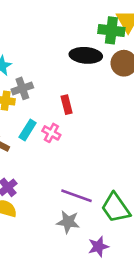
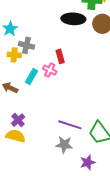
gray cross: (22, 88) -> (27, 45), turned 35
pink cross: (51, 133) -> (50, 70), moved

